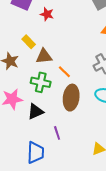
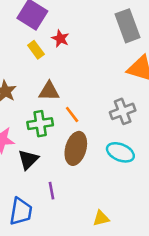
yellow rectangle: (29, 42) -> (36, 50), moved
green cross: (41, 82) -> (40, 124), turned -30
black triangle: (35, 112) -> (28, 160), turned -30

